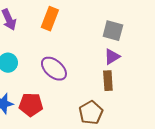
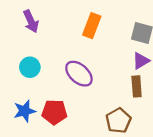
orange rectangle: (50, 19) -> (92, 26), moved

